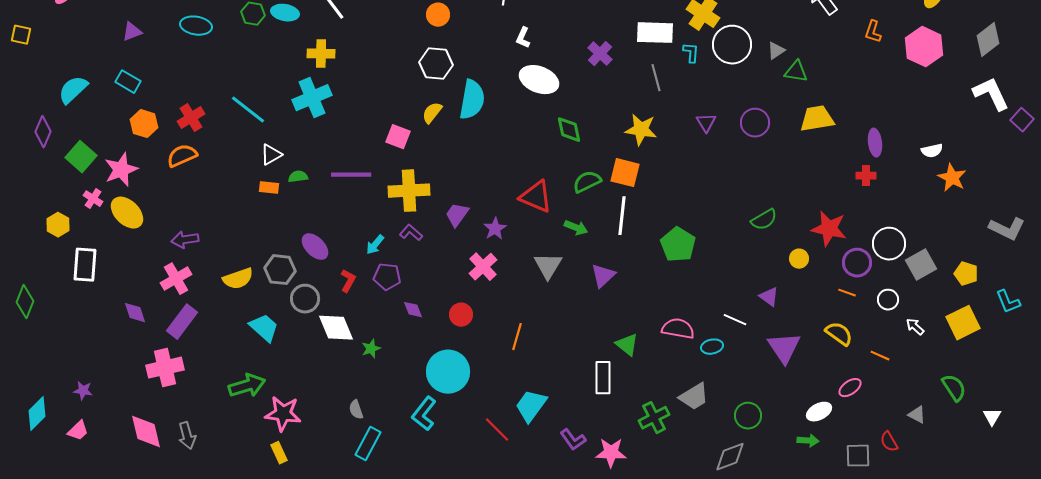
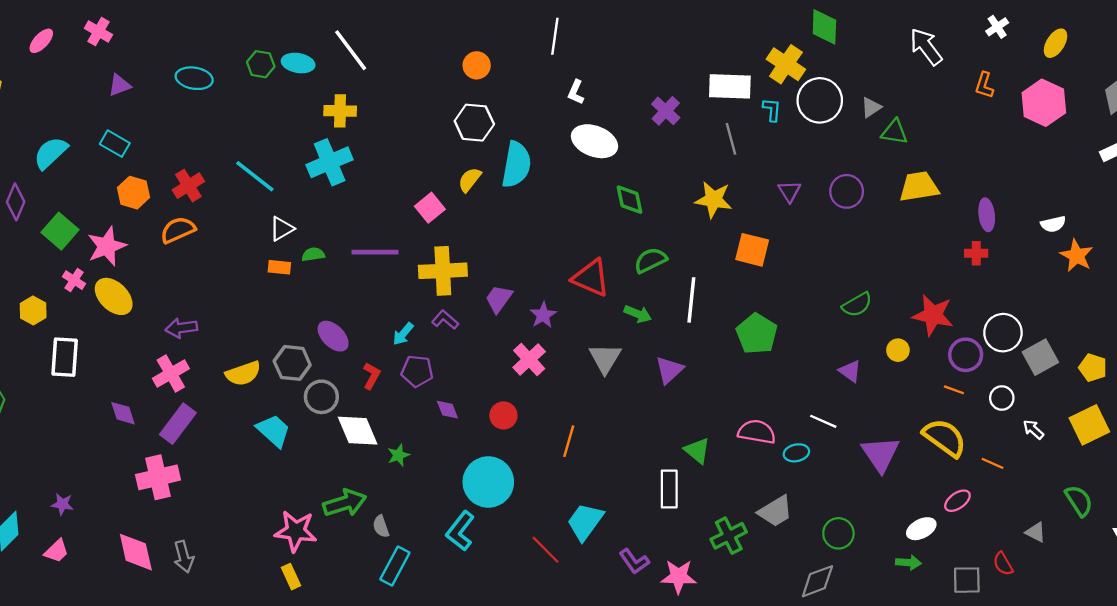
pink square: (398, 137) -> (430, 208), turned 30
orange square: (625, 173) -> (752, 250), moved
purple triangle: (769, 297) -> (850, 371), moved
yellow semicircle: (839, 334) -> (945, 438), size x1.4
green arrow: (247, 386) -> (345, 503), moved

